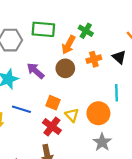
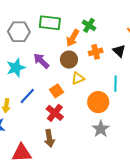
orange square: (53, 103) -> (57, 91), turned 32
blue line: (21, 109) -> (27, 96), turned -66
yellow triangle: (72, 115) -> (78, 78), moved, turned 48

